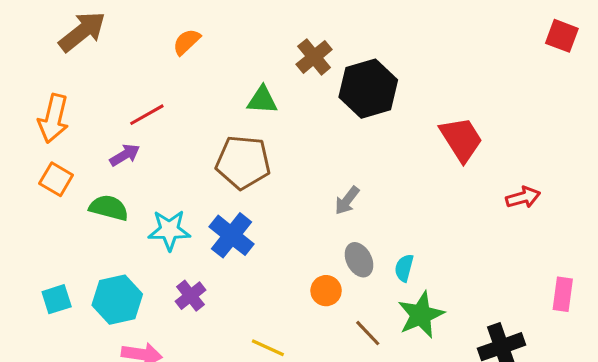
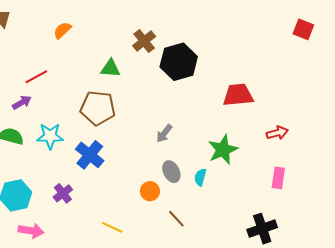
red trapezoid: (461, 139) -> (238, 95), turned -64
cyan star: (169, 230) -> (50, 136), moved
pink rectangle: (563, 294) -> (278, 178), moved
green star: (421, 315) -> (223, 150), moved

